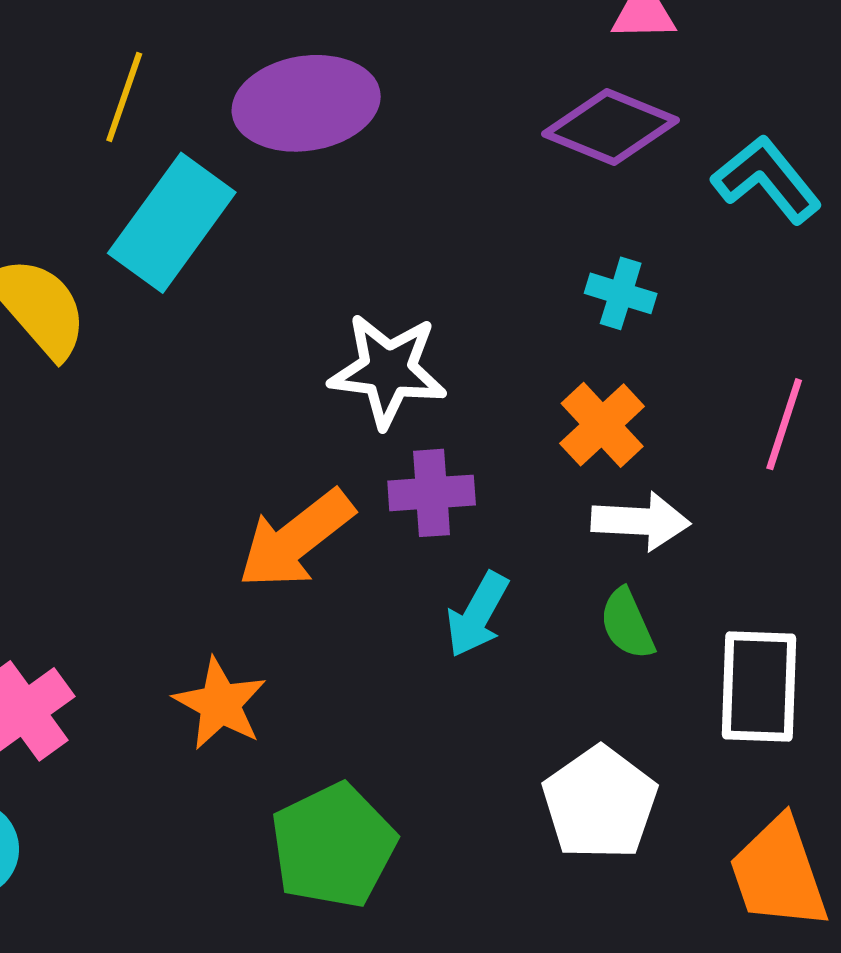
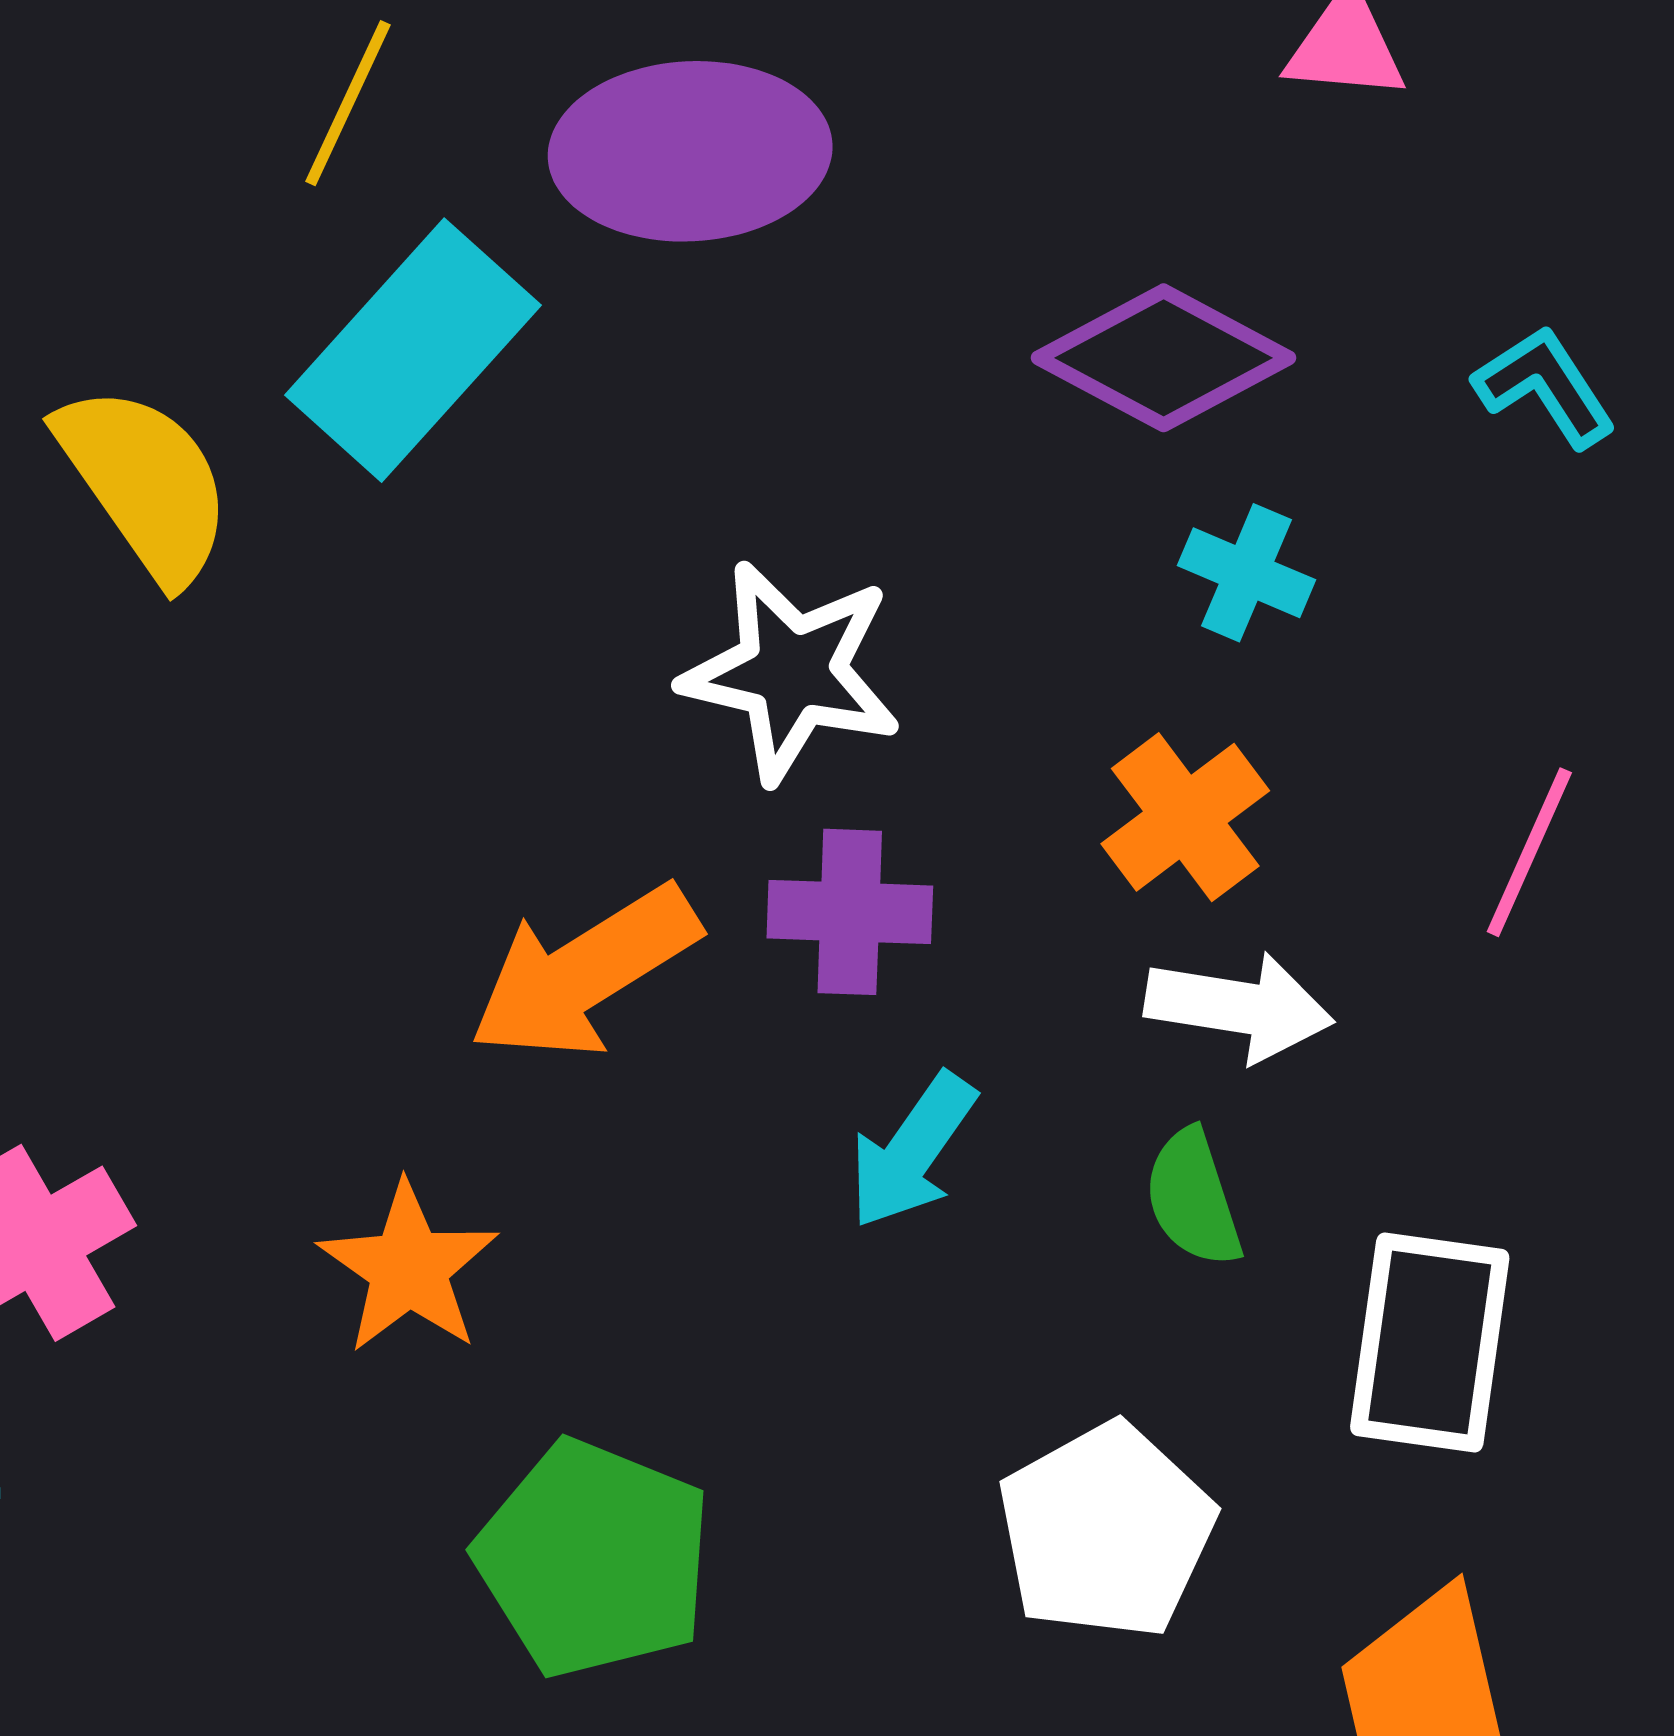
purple diamond: (610, 127) -> (1164, 358), moved
cyan L-shape: (767, 179) -> (1545, 386), size x0.7
green pentagon: (333, 846) -> (594, 1559), turned -30

